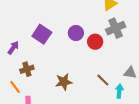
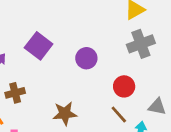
purple circle: (76, 33) -> (86, 58), moved
red circle: (95, 42) -> (124, 86), moved

